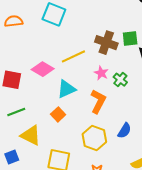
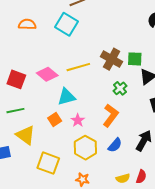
pink star: (101, 73) -> (78, 120), moved
green cross: (120, 80) -> (120, 88), moved
orange L-shape: (98, 101) -> (111, 115), moved

